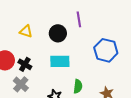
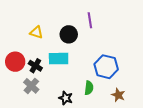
blue hexagon: (106, 50) -> (106, 67), moved
cyan rectangle: (60, 61) -> (59, 59), moved

